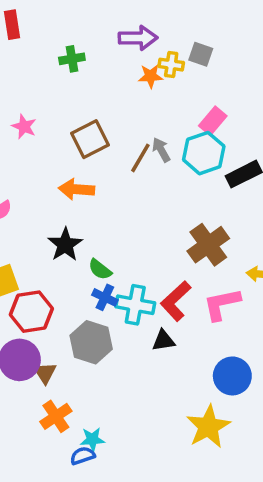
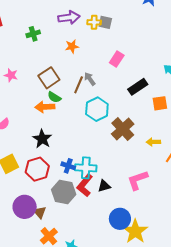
yellow cross: (171, 65) -> (94, 22), moved
orange star: (151, 76) -> (72, 46), moved
cyan hexagon: (204, 153) -> (97, 109), moved
green semicircle: (100, 269) -> (54, 97), moved
red L-shape: (176, 301) -> (85, 185), moved
pink L-shape: (222, 304) -> (138, 180), moved
red hexagon: (31, 312) -> (37, 169), moved
blue circle: (232, 376) -> (120, 219), moved

